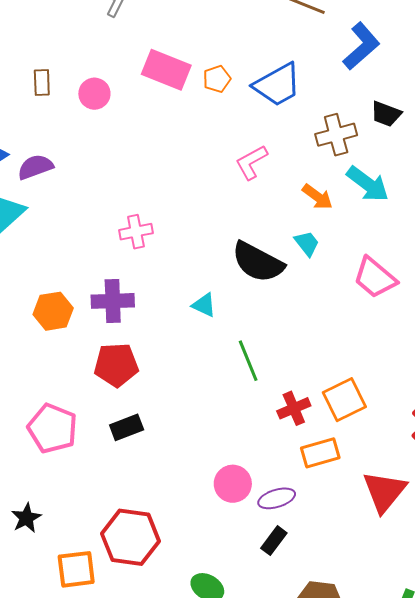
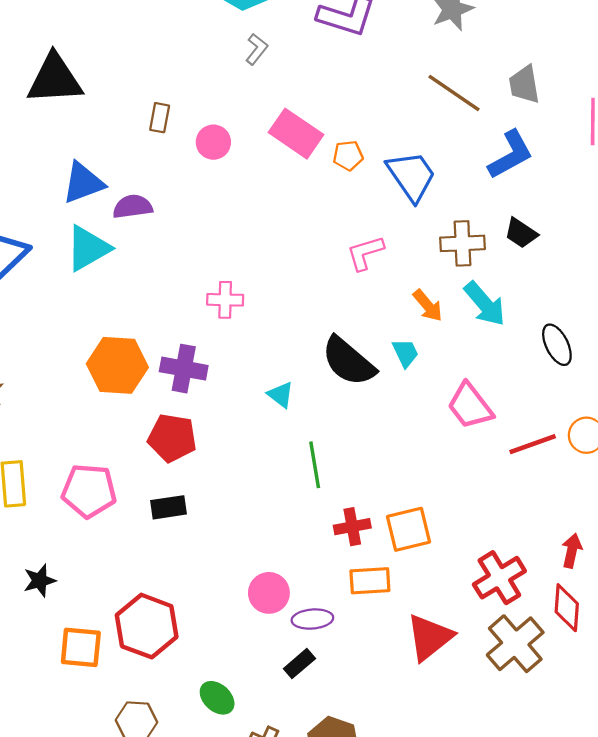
blue trapezoid: (277, 85) -> (411, 176), turned -108
orange hexagon: (53, 311) -> (117, 365), size x1.4
pink pentagon: (53, 428) -> (89, 491), turned -30

